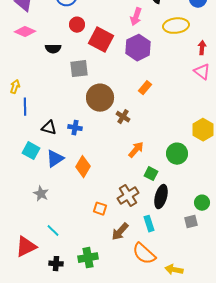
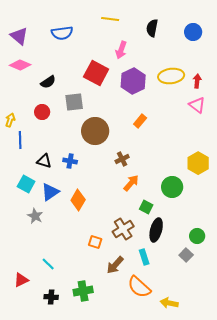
pink arrow: (136, 17) -> (121, 50), moved
red circle: (77, 25) -> (42, 112), moved
yellow ellipse: (176, 26) -> (171, 76), moved
black semicircle: (53, 49) -> (48, 82), turned -35
brown cross: (123, 117) -> (122, 159), moved, turned 32
gray star: (41, 194) -> (35, 216), moved
gray square: (191, 222) -> (186, 255), turned -32
red triangle: (26, 247) -> (21, 280), size x0.7

